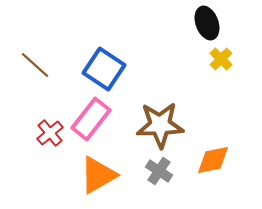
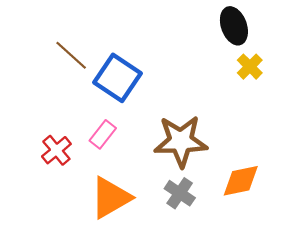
brown line: (35, 65) -> (71, 55), moved
pink rectangle: (91, 119) -> (103, 134), size x0.6

